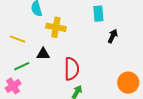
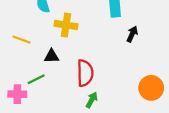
green line: (22, 66) -> (36, 79), moved
pink cross: (13, 86) -> (17, 94), turned 35

